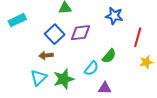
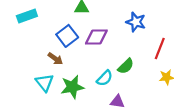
brown arrow: (46, 55) -> (55, 59), turned -144
cyan triangle: (39, 78) -> (44, 83), turned -30

